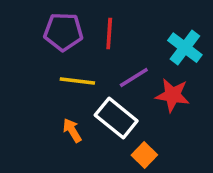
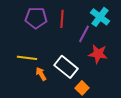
cyan cross: (185, 48) -> (100, 17), moved
purple line: (134, 77) -> (84, 34), moved, turned -30
yellow line: (77, 81) -> (27, 58), moved

